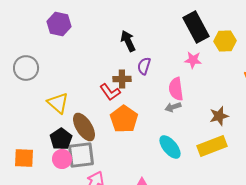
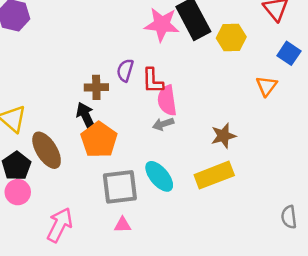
black arrow: (128, 41) -> (86, 116), moved
pink star: (193, 60) -> (162, 24), moved, size x1.5
red L-shape: (110, 92) -> (153, 81), moved, turned 35
gray square: (81, 155) -> (120, 187), moved

